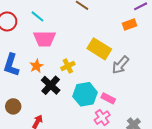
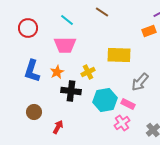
cyan line: (37, 16) -> (67, 20), moved
yellow rectangle: (99, 49) -> (119, 55), turned -30
gray arrow: (120, 65) -> (140, 82), moved
black cross: (51, 85) -> (71, 91), turned -36

